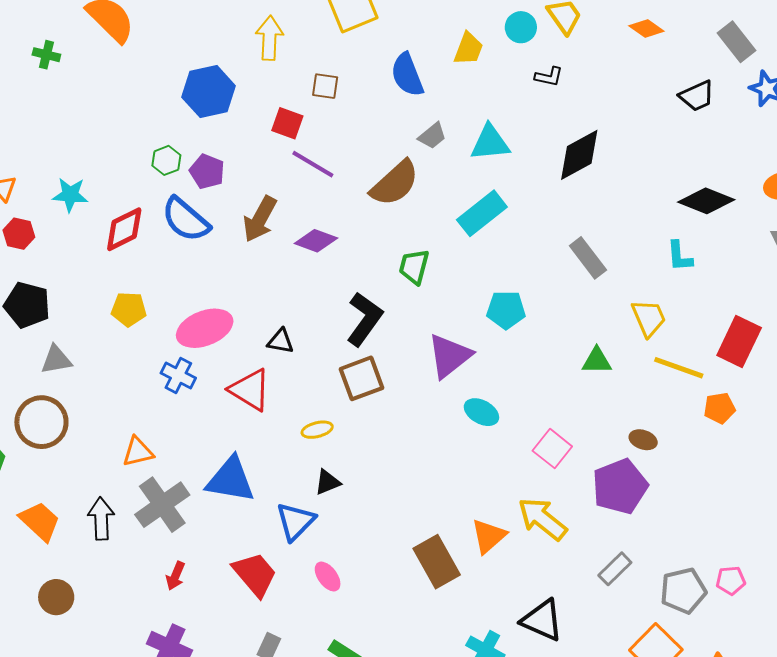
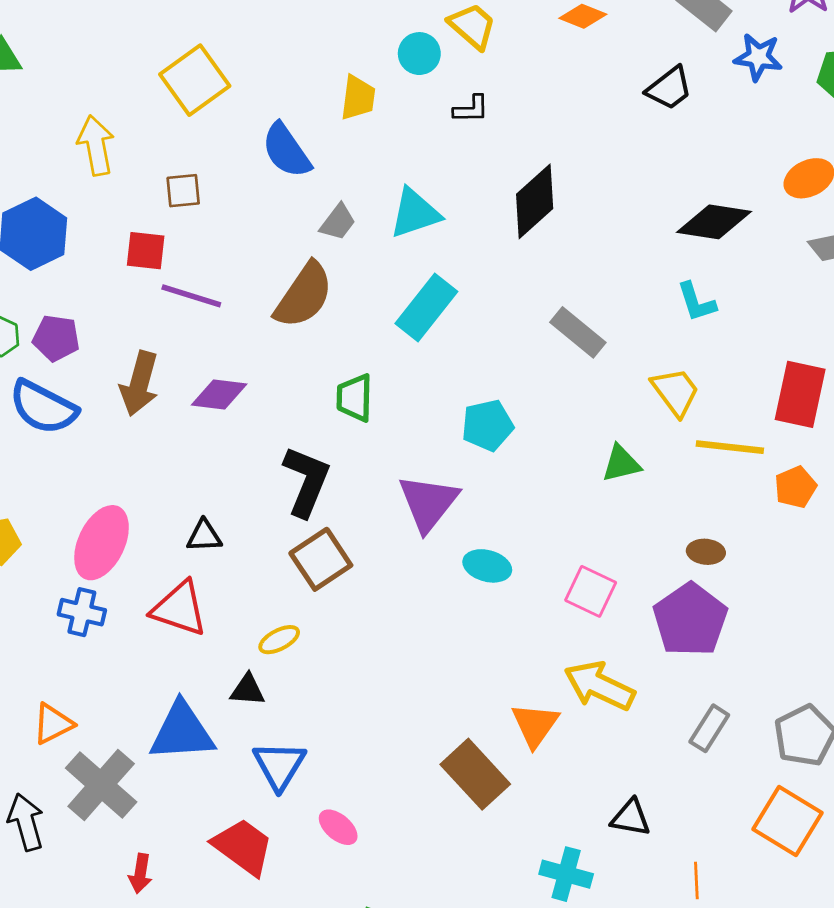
pink ellipse: (205, 328) -> (102, 543), turned -30
black triangle: (327, 482) -> (248, 690), moved, turned 40
black triangle: (542, 620) -> (631, 818), size x0.7

